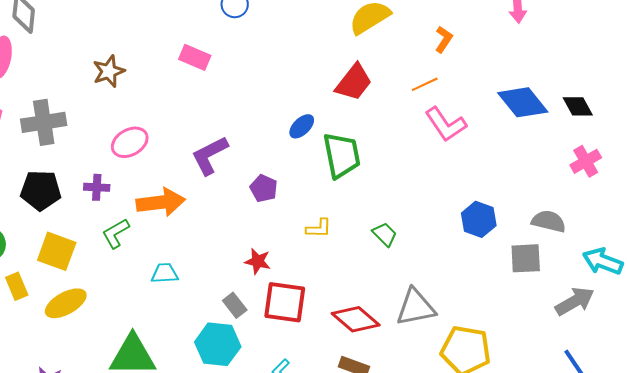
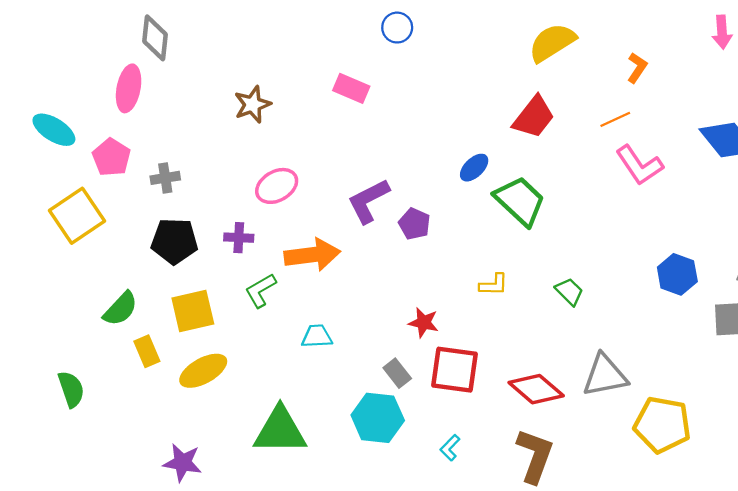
gray cross: (44, 122) -> (165, 178), moved, size x0.6
green trapezoid: (342, 155) -> (520, 201), turned -36
purple pentagon: (264, 188) -> (414, 224), moved
yellow square: (57, 251) -> (193, 311), turned -33

